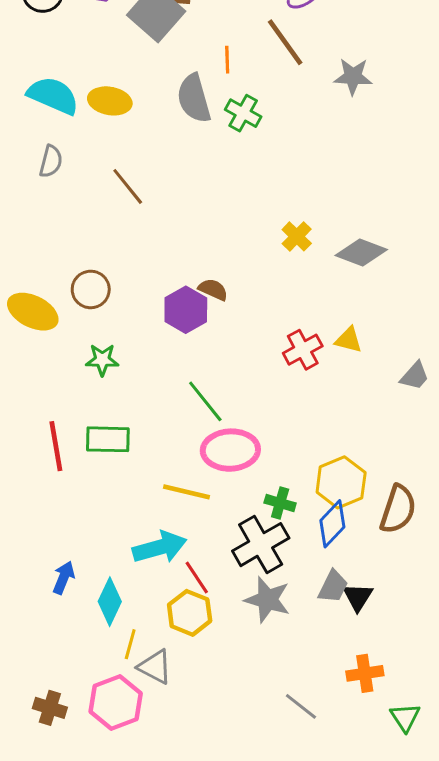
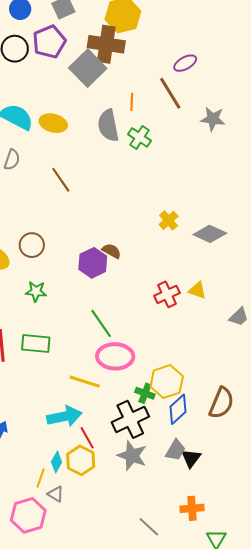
yellow hexagon: (341, 482) -> (167, 382), moved
cyan diamond: (110, 602) -> (57, 462), moved, size x0.7
gray triangle: (155, 667) -> (56, 494), size x0.7

